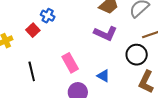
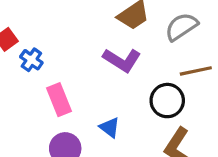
blue cross: (48, 16) -> (31, 60), moved

